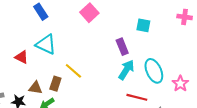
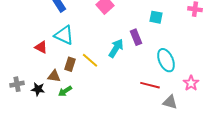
cyan arrow: (126, 70) -> (116, 48), moved
brown rectangle: (55, 84) -> (70, 64), moved
pink star: (180, 84) -> (191, 83), moved

